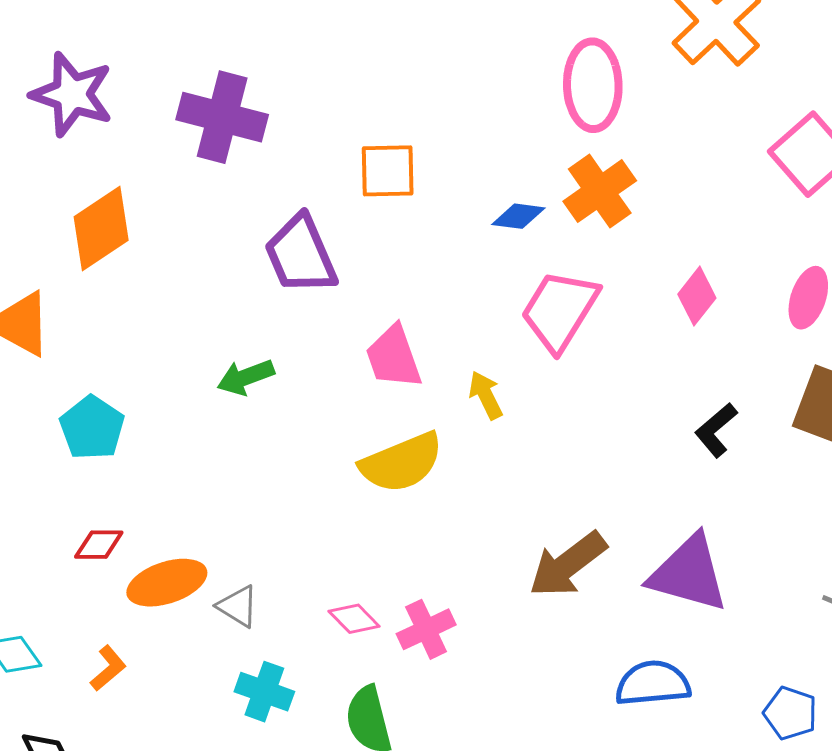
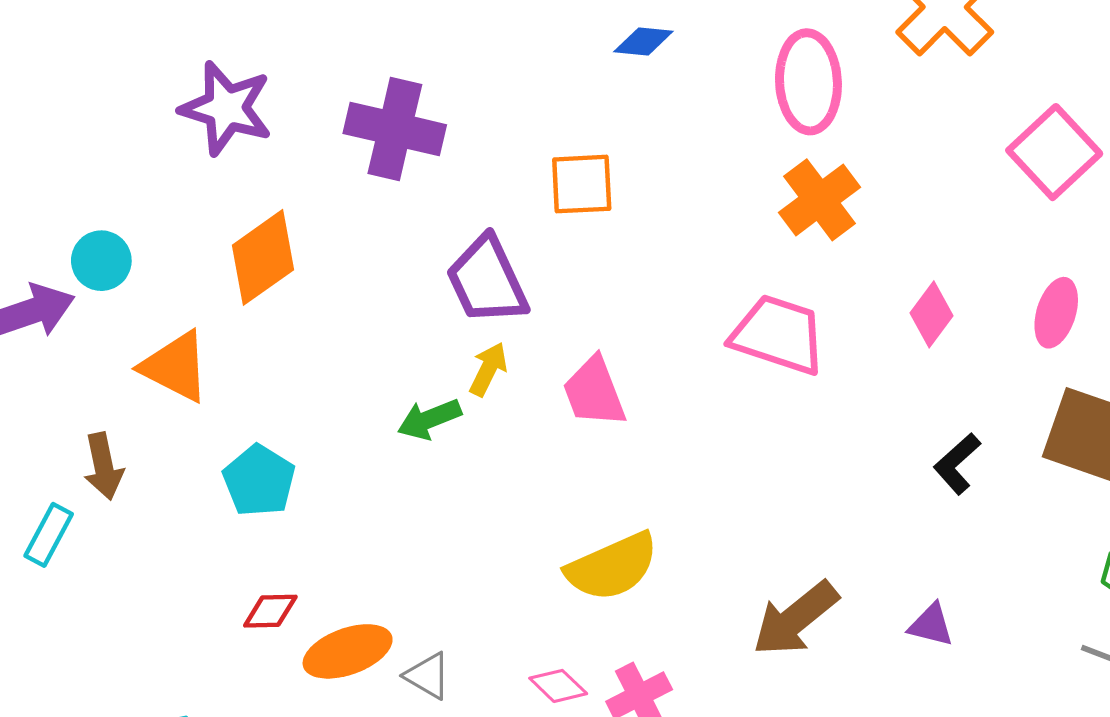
blue diamond: (518, 216) -> (643, 42), moved
pink trapezoid: (560, 310) -> (778, 335), turned 78
yellow arrow: (486, 395) -> (488, 369), moved, turned 54
yellow semicircle: (402, 463) -> (612, 567), moved
purple triangle: (689, 573) -> (931, 625), size x0.5

